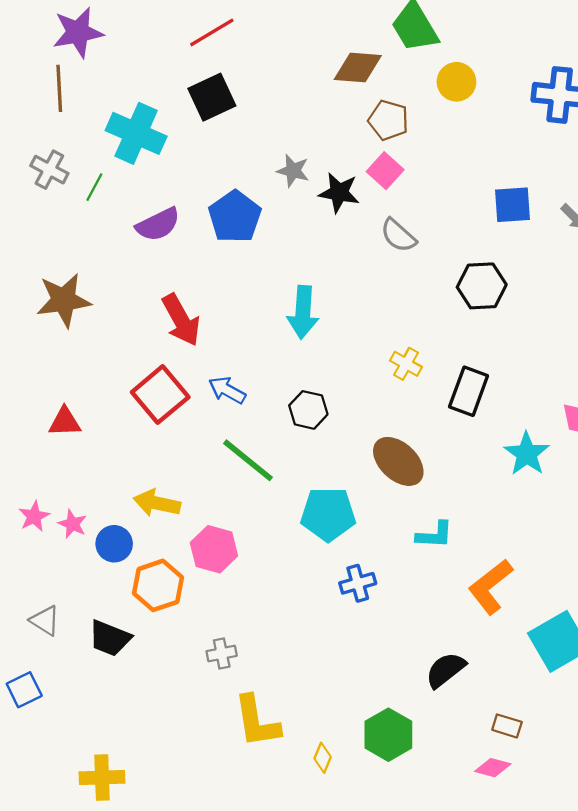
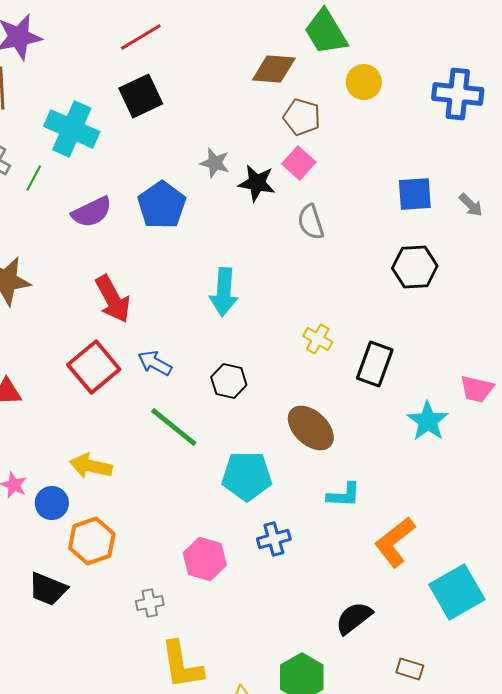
gray semicircle: (398, 235) -> (311, 222), turned 30
black hexagon: (482, 286) -> (415, 267), moved
pink hexagon: (214, 549) -> (205, 559), moved

